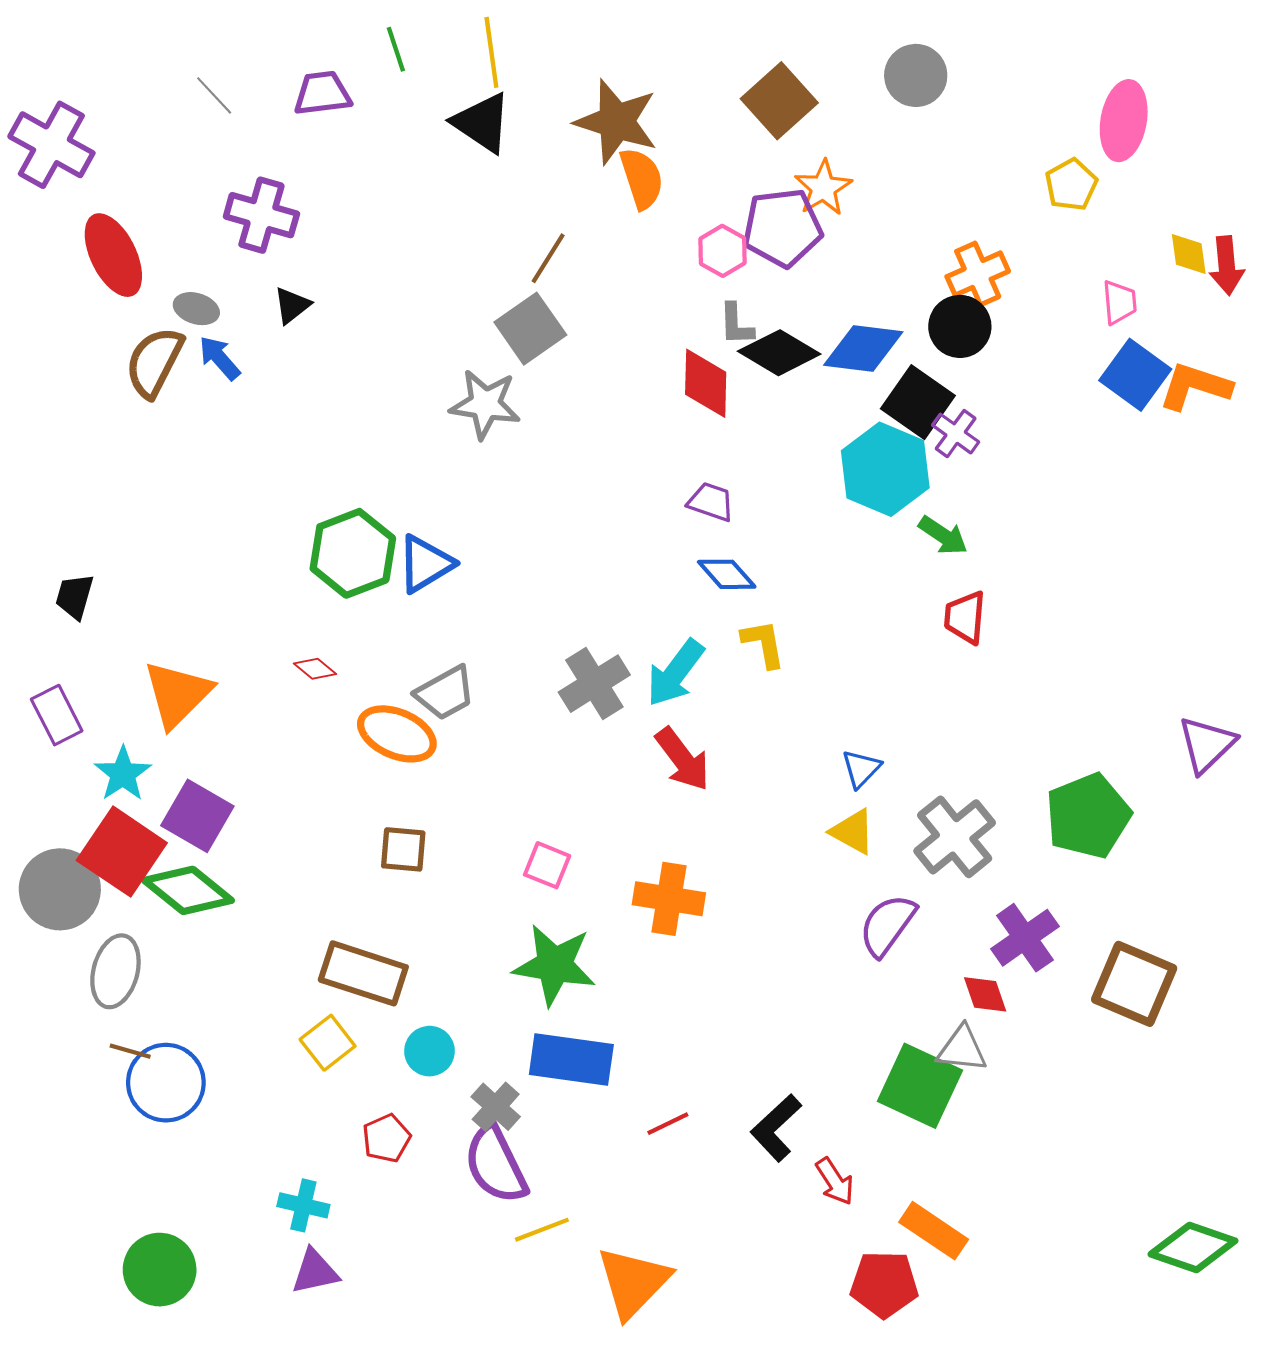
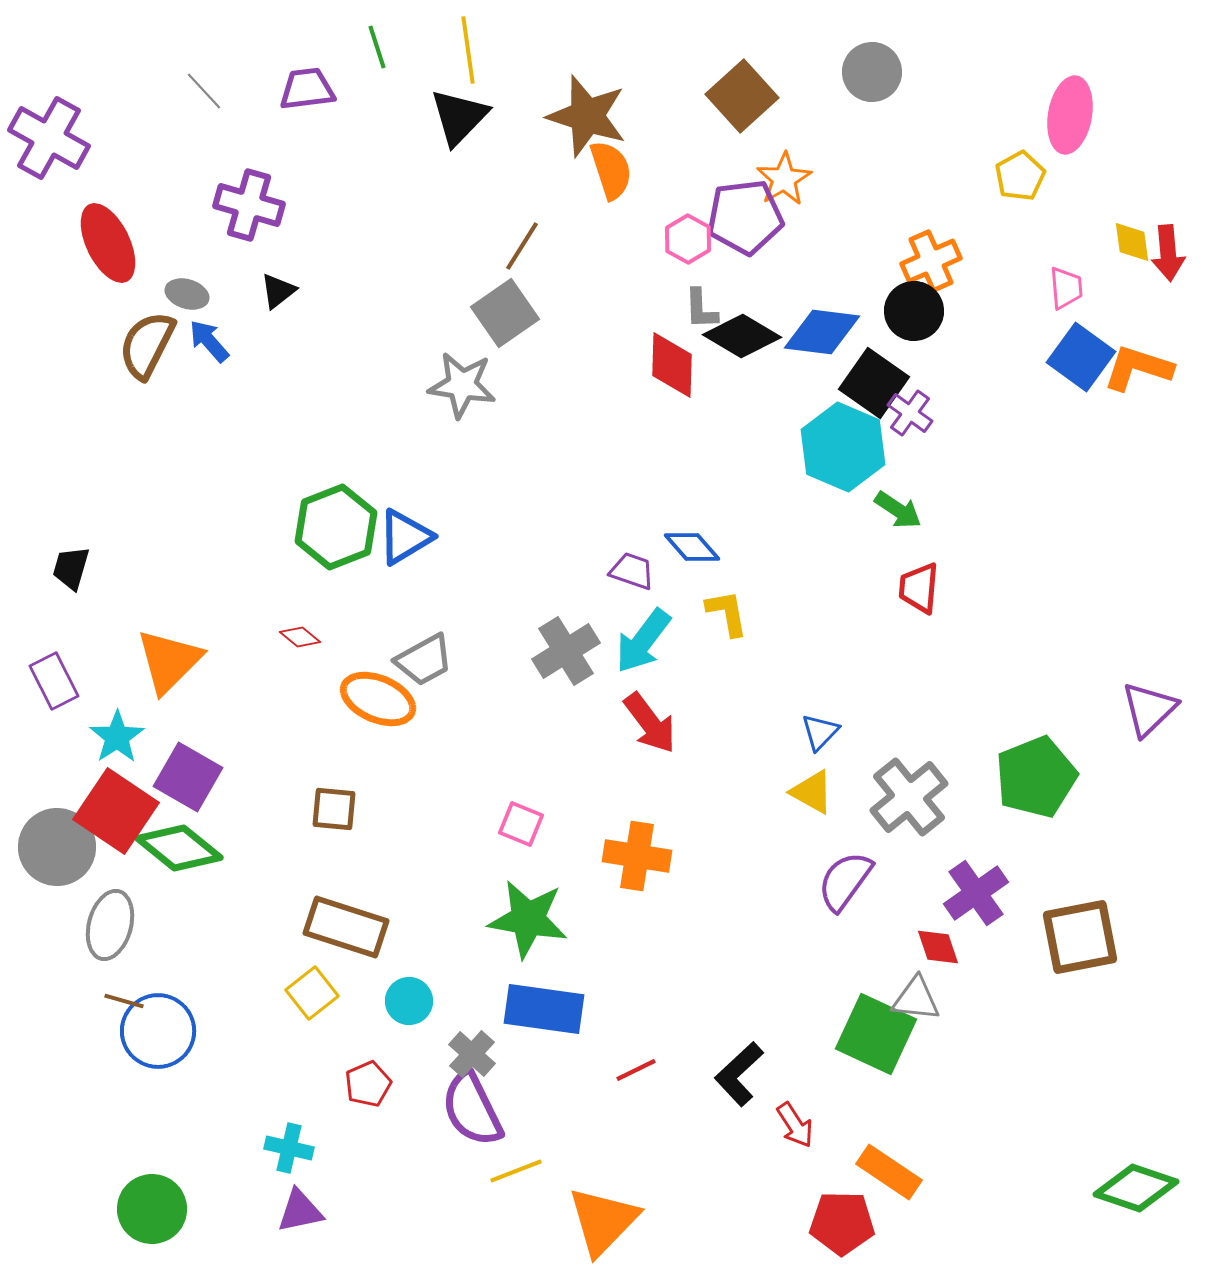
black triangle: (482, 123) -> (459, 117), turned 40
purple trapezoid: (711, 502) -> (632, 571), moved
brown square: (403, 849) -> (334, 809), moved
brown square: (1134, 984) -> (1080, 937), turned -34

